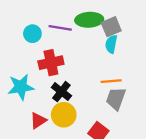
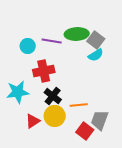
gray square: (111, 27) -> (96, 40), turned -30
cyan semicircle: (111, 44) -> (96, 55), turned -133
orange line: (111, 81) -> (79, 105), moved
gray trapezoid: (116, 99) -> (100, 120), moved

